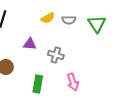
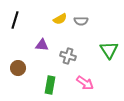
green triangle: (97, 24) -> (109, 50), moved
pink arrow: (73, 82) -> (85, 83), turned -36

